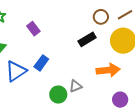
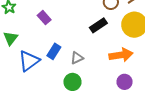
gray triangle: (76, 86) -> (77, 58), moved
purple circle: (120, 100) -> (125, 82), moved

